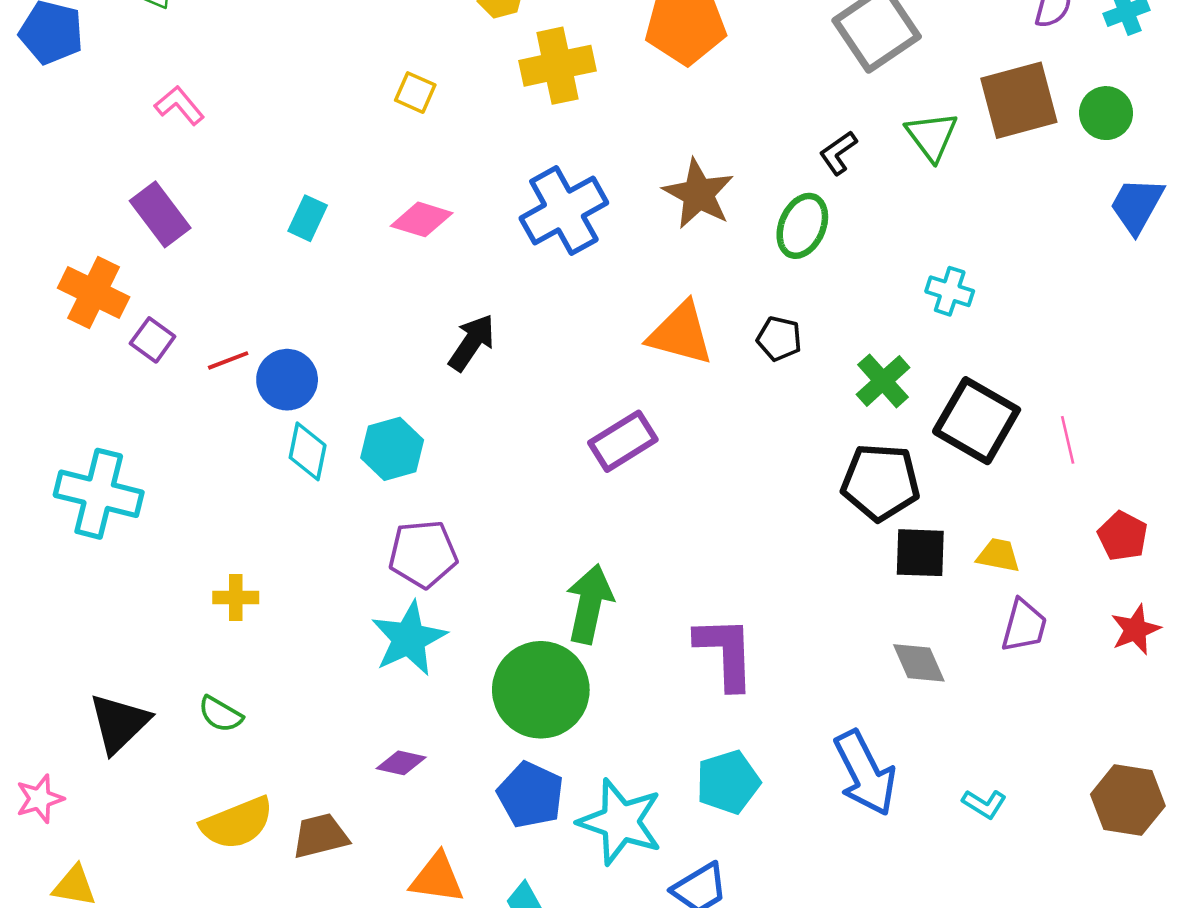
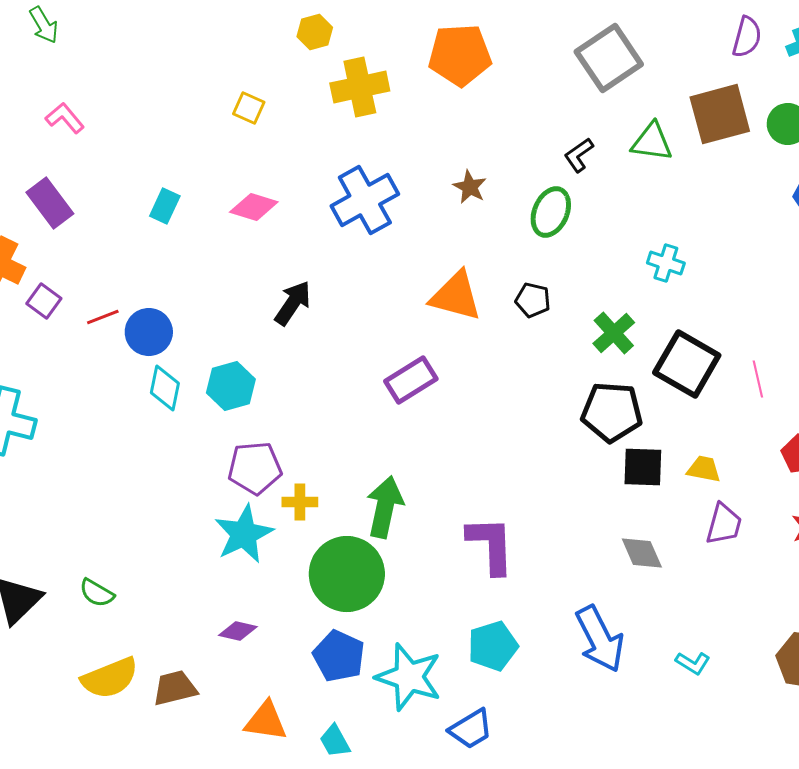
green triangle: (932, 136) -> (652, 142), turned -45
brown star: (698, 194) -> (470, 187), size x0.6
yellow cross: (236, 598) -> (300, 502), moved

